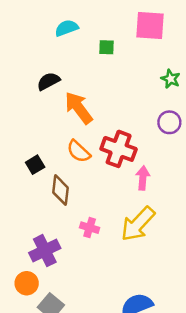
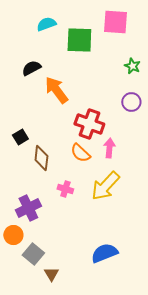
green square: (106, 47) -> (79, 40), size x2.0
orange semicircle: (79, 151) -> (80, 153), moved

